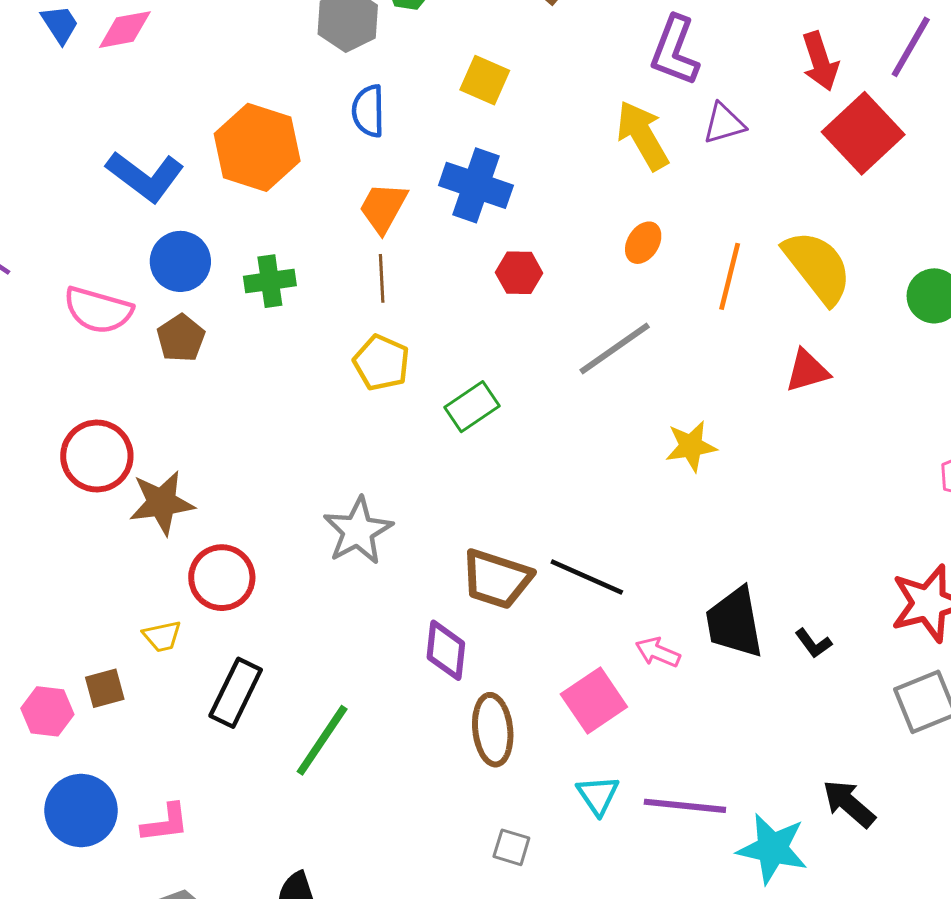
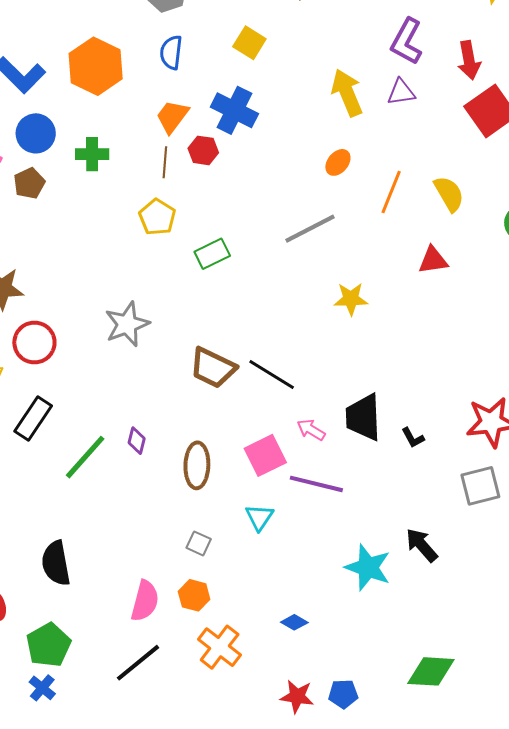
purple L-shape: (675, 51) -> (407, 41), moved
yellow semicircle: (818, 267) -> (449, 194), size x0.7
red hexagon: (519, 273) -> (203, 150), moved
purple diamond: (446, 650) -> (137, 441), moved, size x0.7
purple line: (685, 806) -> (316, 484), moved

